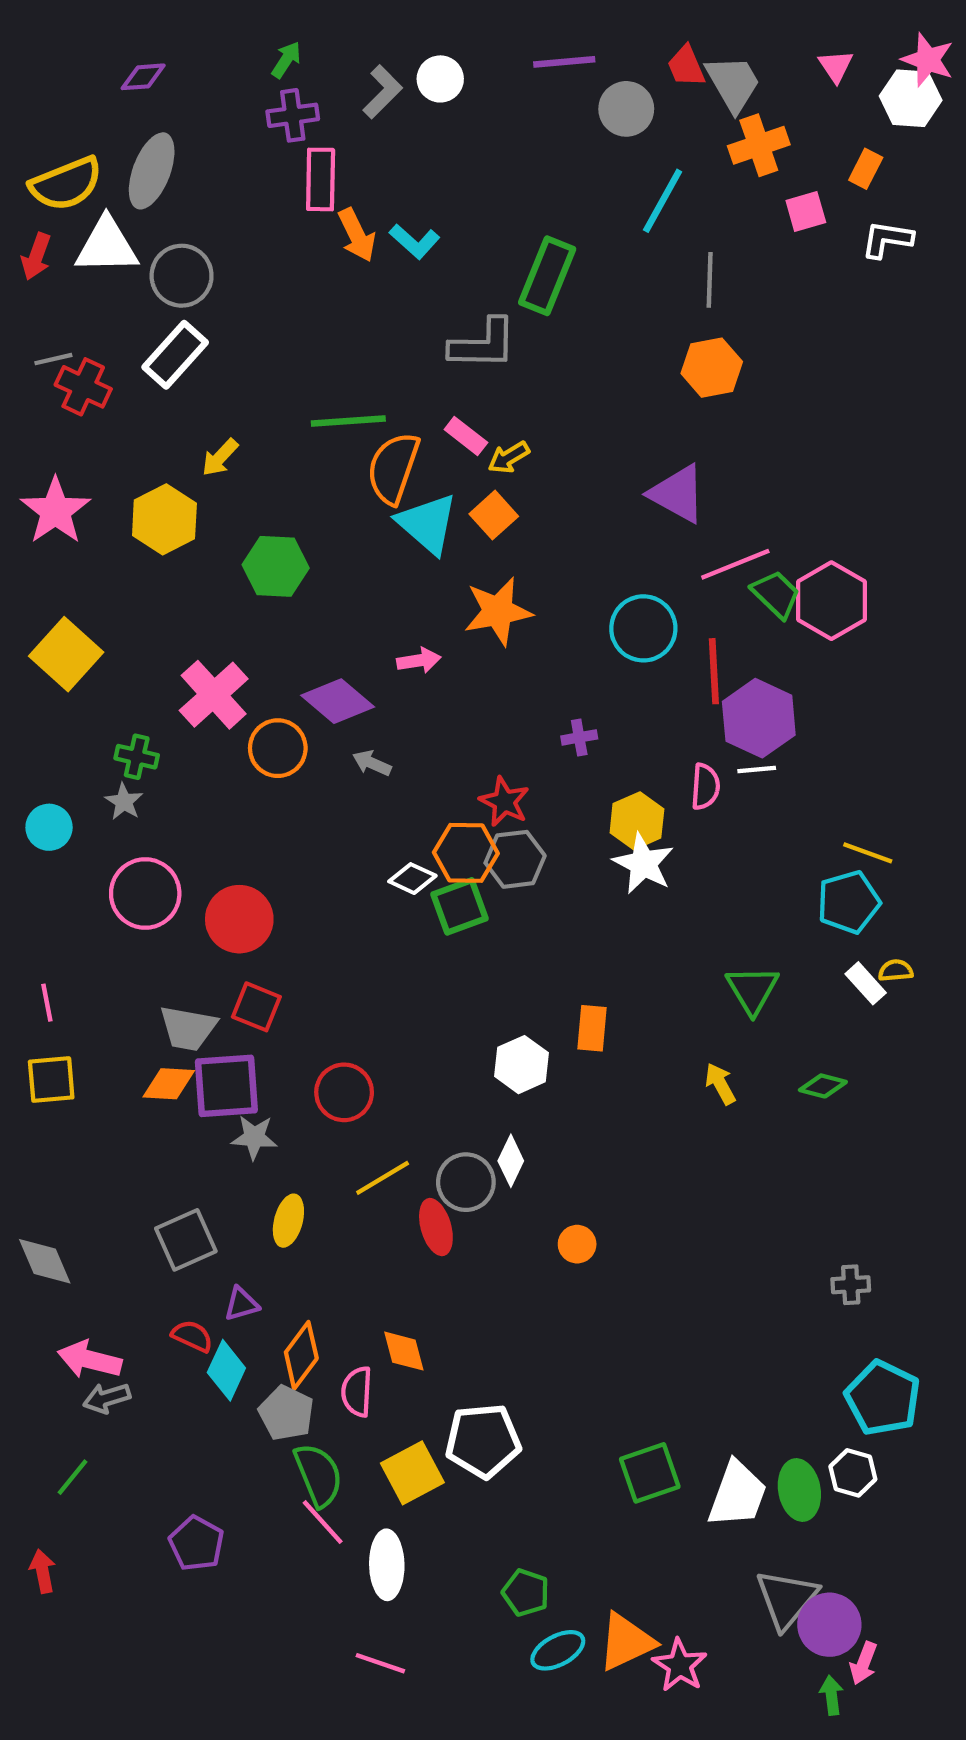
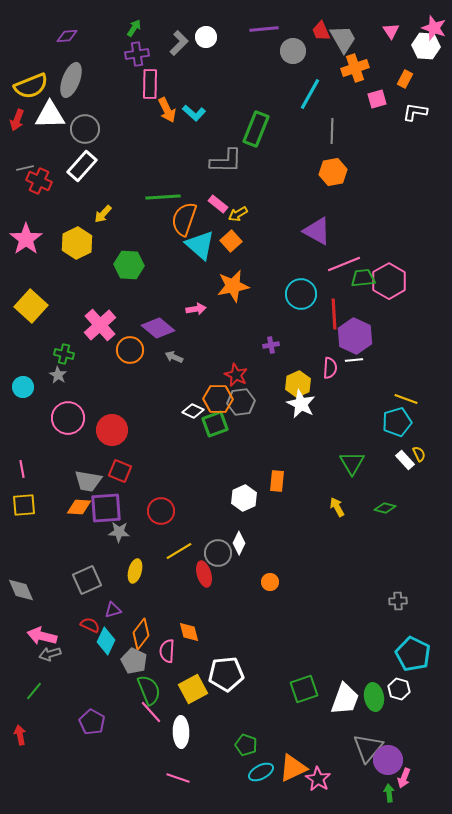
green trapezoid: (776, 594) -> (363, 278), turned -50
yellow semicircle: (896, 970) -> (419, 454), turned 70

